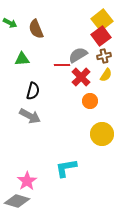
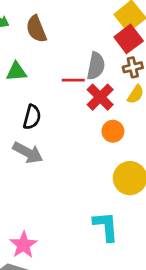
gray semicircle: (78, 55) -> (96, 66), turned 132
cyan L-shape: (66, 168) -> (106, 226), moved, turned 95

